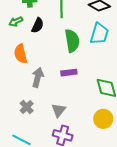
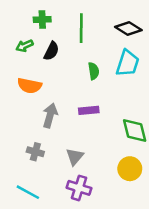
green semicircle: (72, 41) -> (94, 71), size x0.6
orange semicircle: (21, 54) -> (29, 86), turned -66
gray cross: (27, 107) -> (35, 152), turned -32

